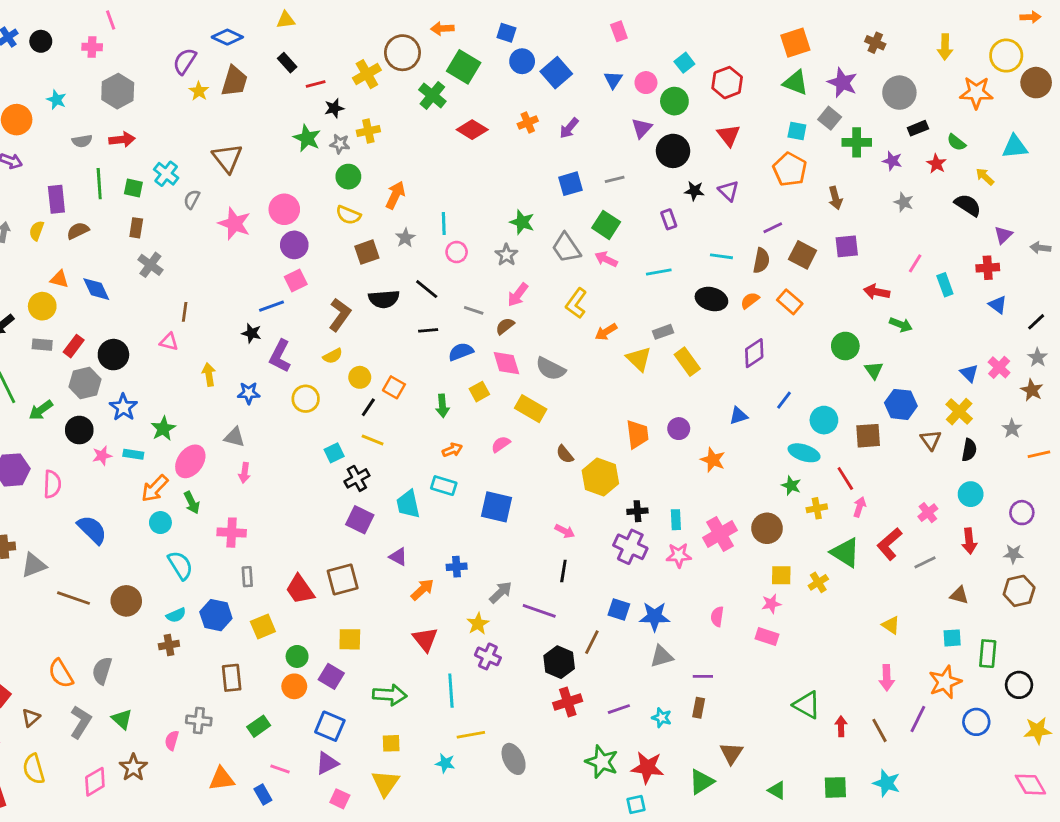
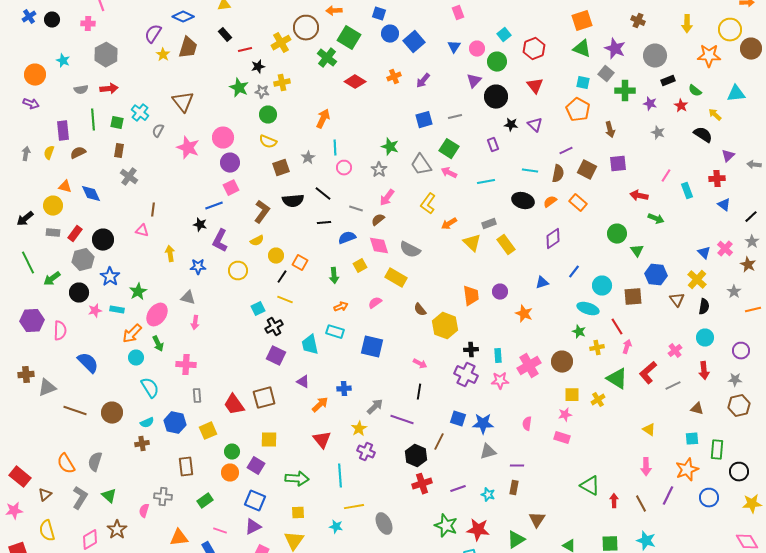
orange arrow: (395, 195) -> (323, 119), moved

